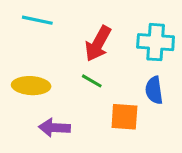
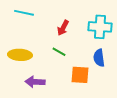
red arrow: (98, 44) -> (63, 28), size x0.7

